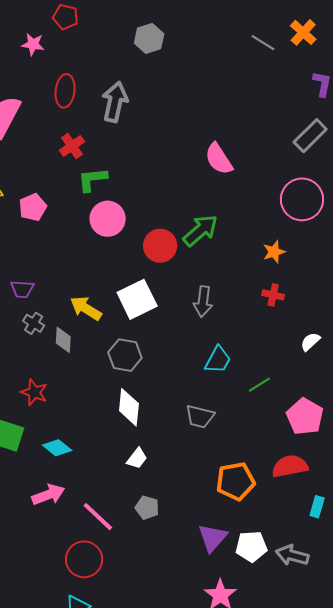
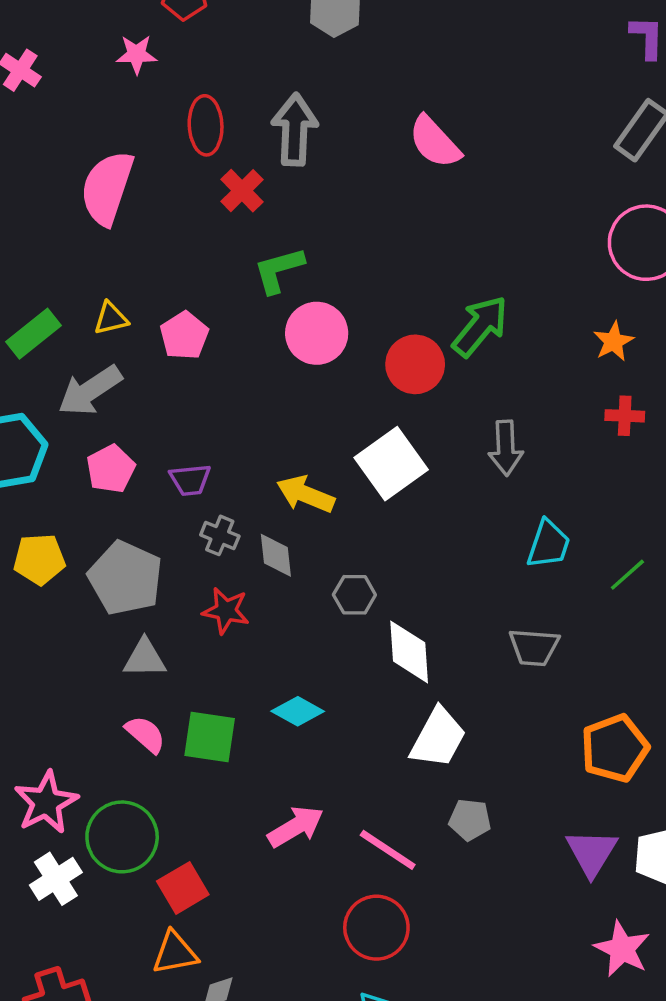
red cross: (72, 146) -> (242, 191), moved
pink semicircle: (219, 159) -> (435, 142), moved
gray hexagon: (125, 355) -> (354, 595), moved, size x0.7
red star: (34, 392) -> (226, 611), moved
cyan diamond: (57, 448) -> (298, 711), moved
white trapezoid: (137, 458) -> (438, 738), size x1.6

